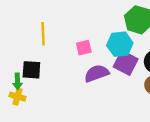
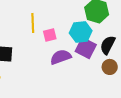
yellow line: (43, 34) -> (33, 23), moved

